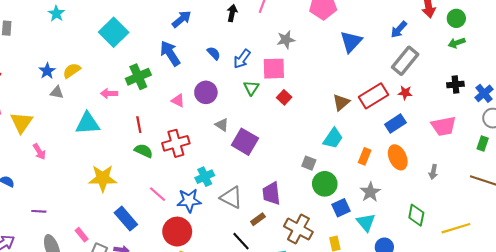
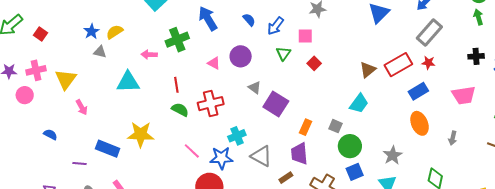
green arrow: (457, 43) -> (478, 17), turned 91
pink square: (274, 69) -> (305, 36), size x0.7
orange rectangle: (365, 156) -> (306, 127), moved
blue square: (341, 208) -> (355, 172), moved
blue rectangle: (126, 219) -> (108, 149), moved, turned -30

